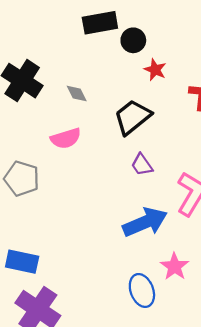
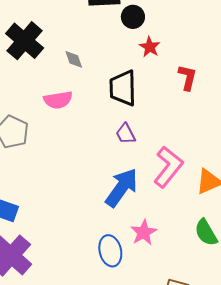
black trapezoid: (132, 117) -> (123, 88), turned -60
blue arrow: (145, 222) -> (122, 188), turned -39

